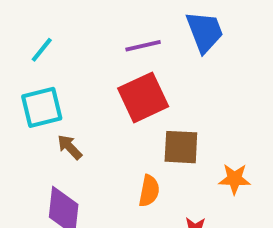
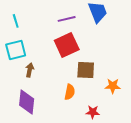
cyan line: (42, 50) -> (16, 21), turned -56
brown arrow: (70, 147) -> (30, 70), turned 56

